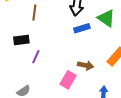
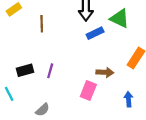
black rectangle: (21, 40) -> (25, 70), moved

